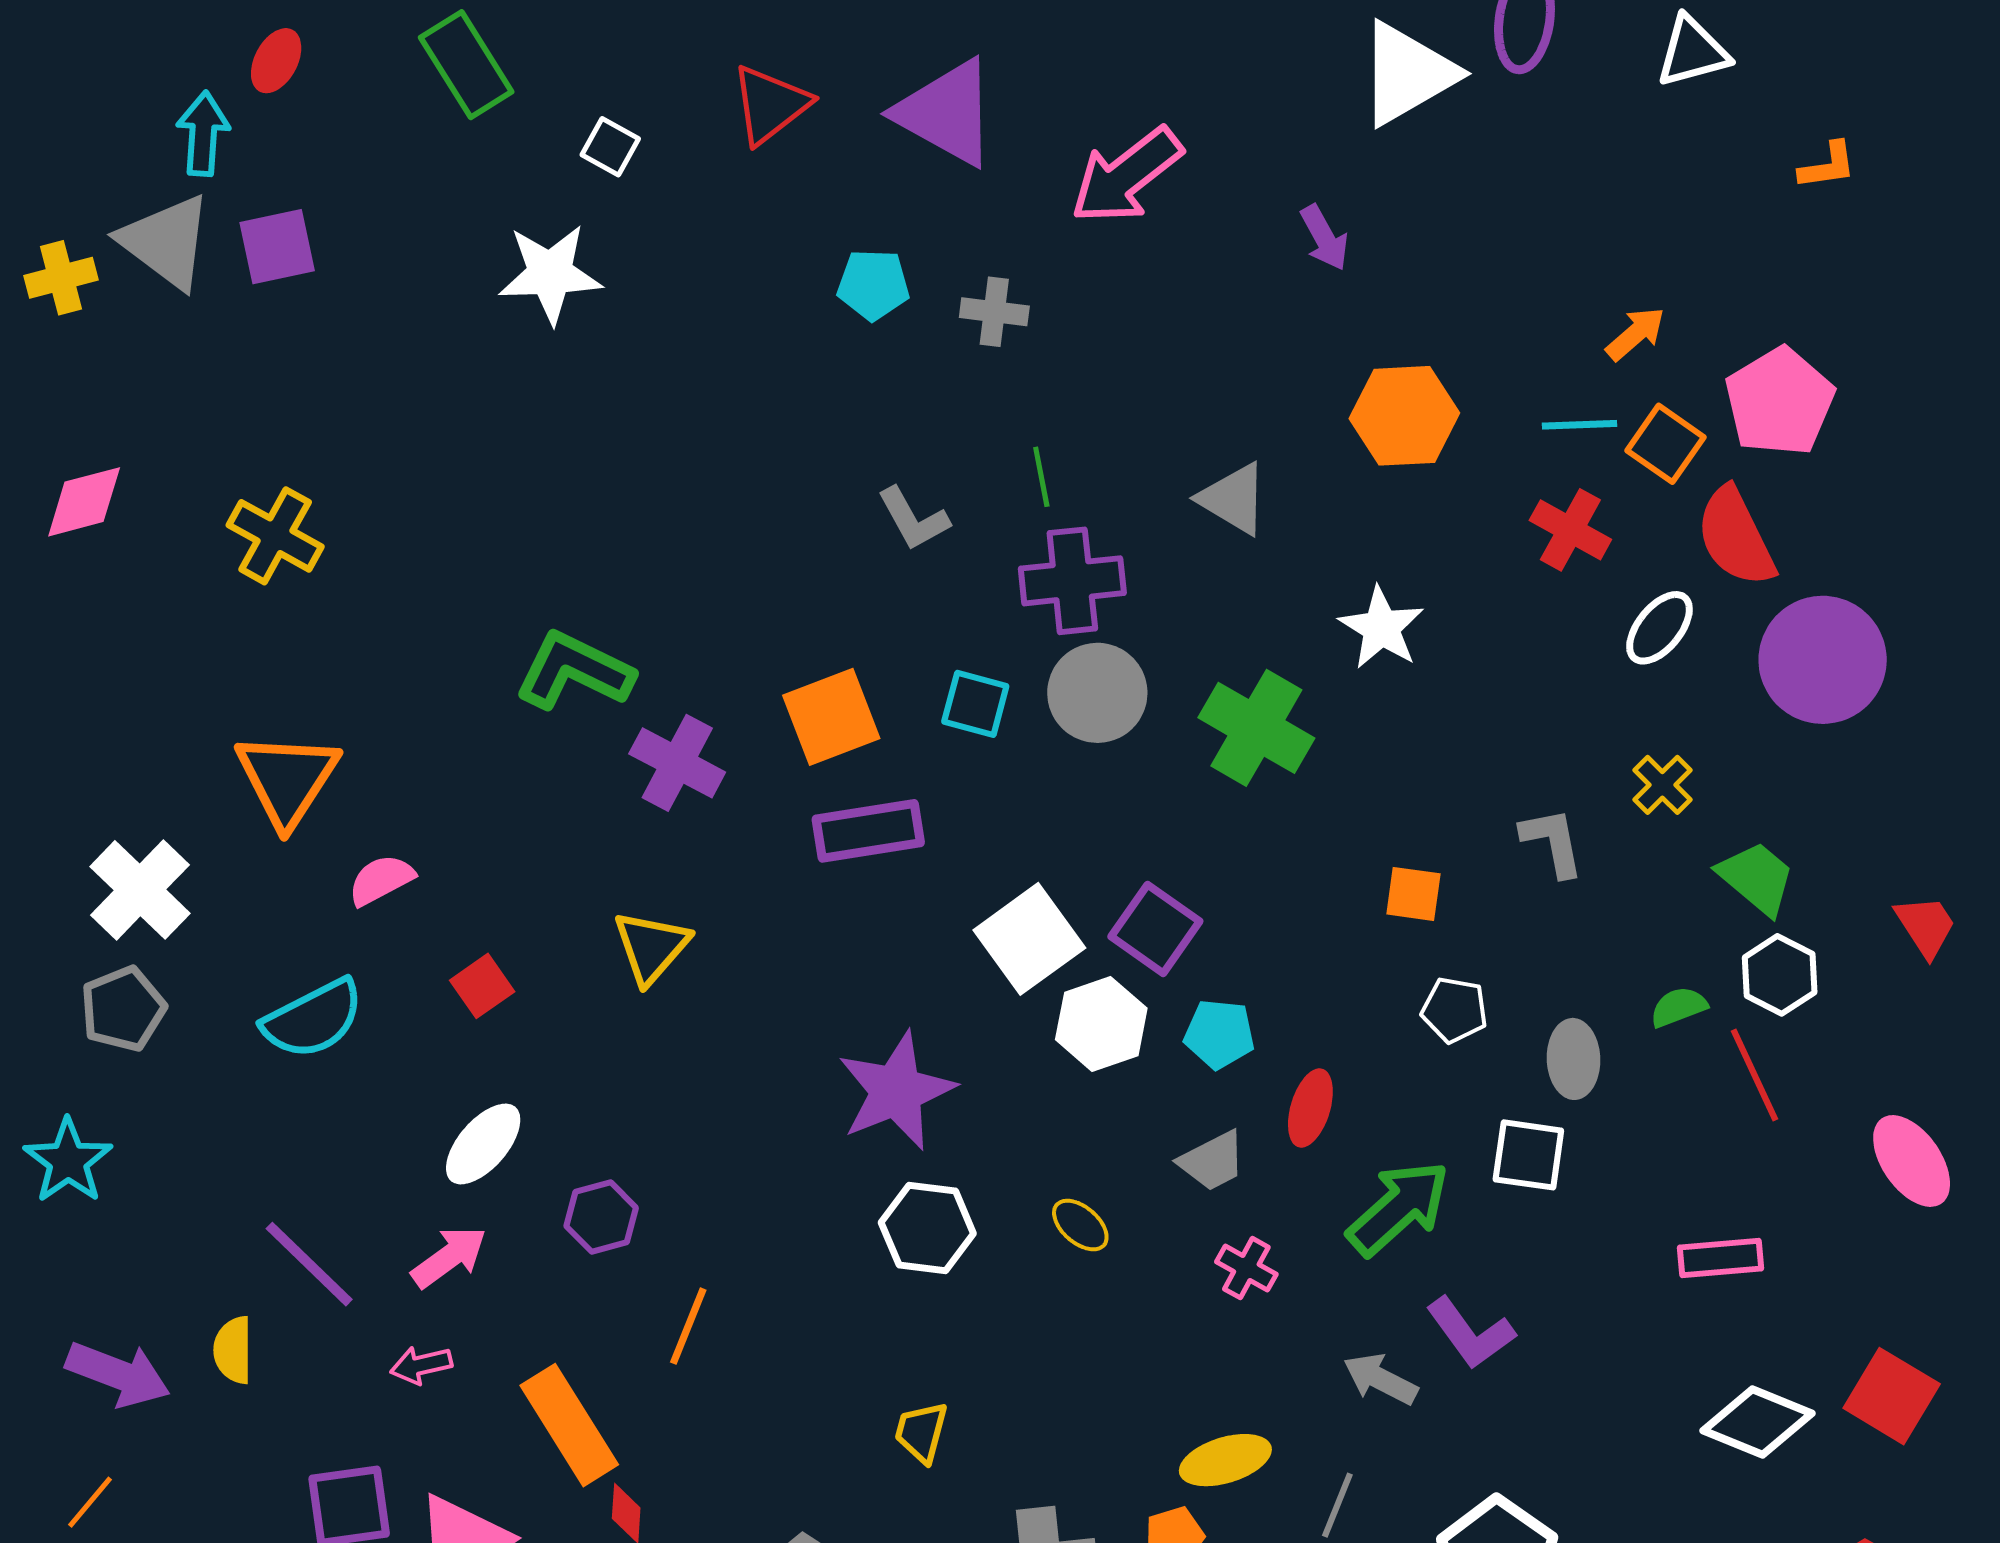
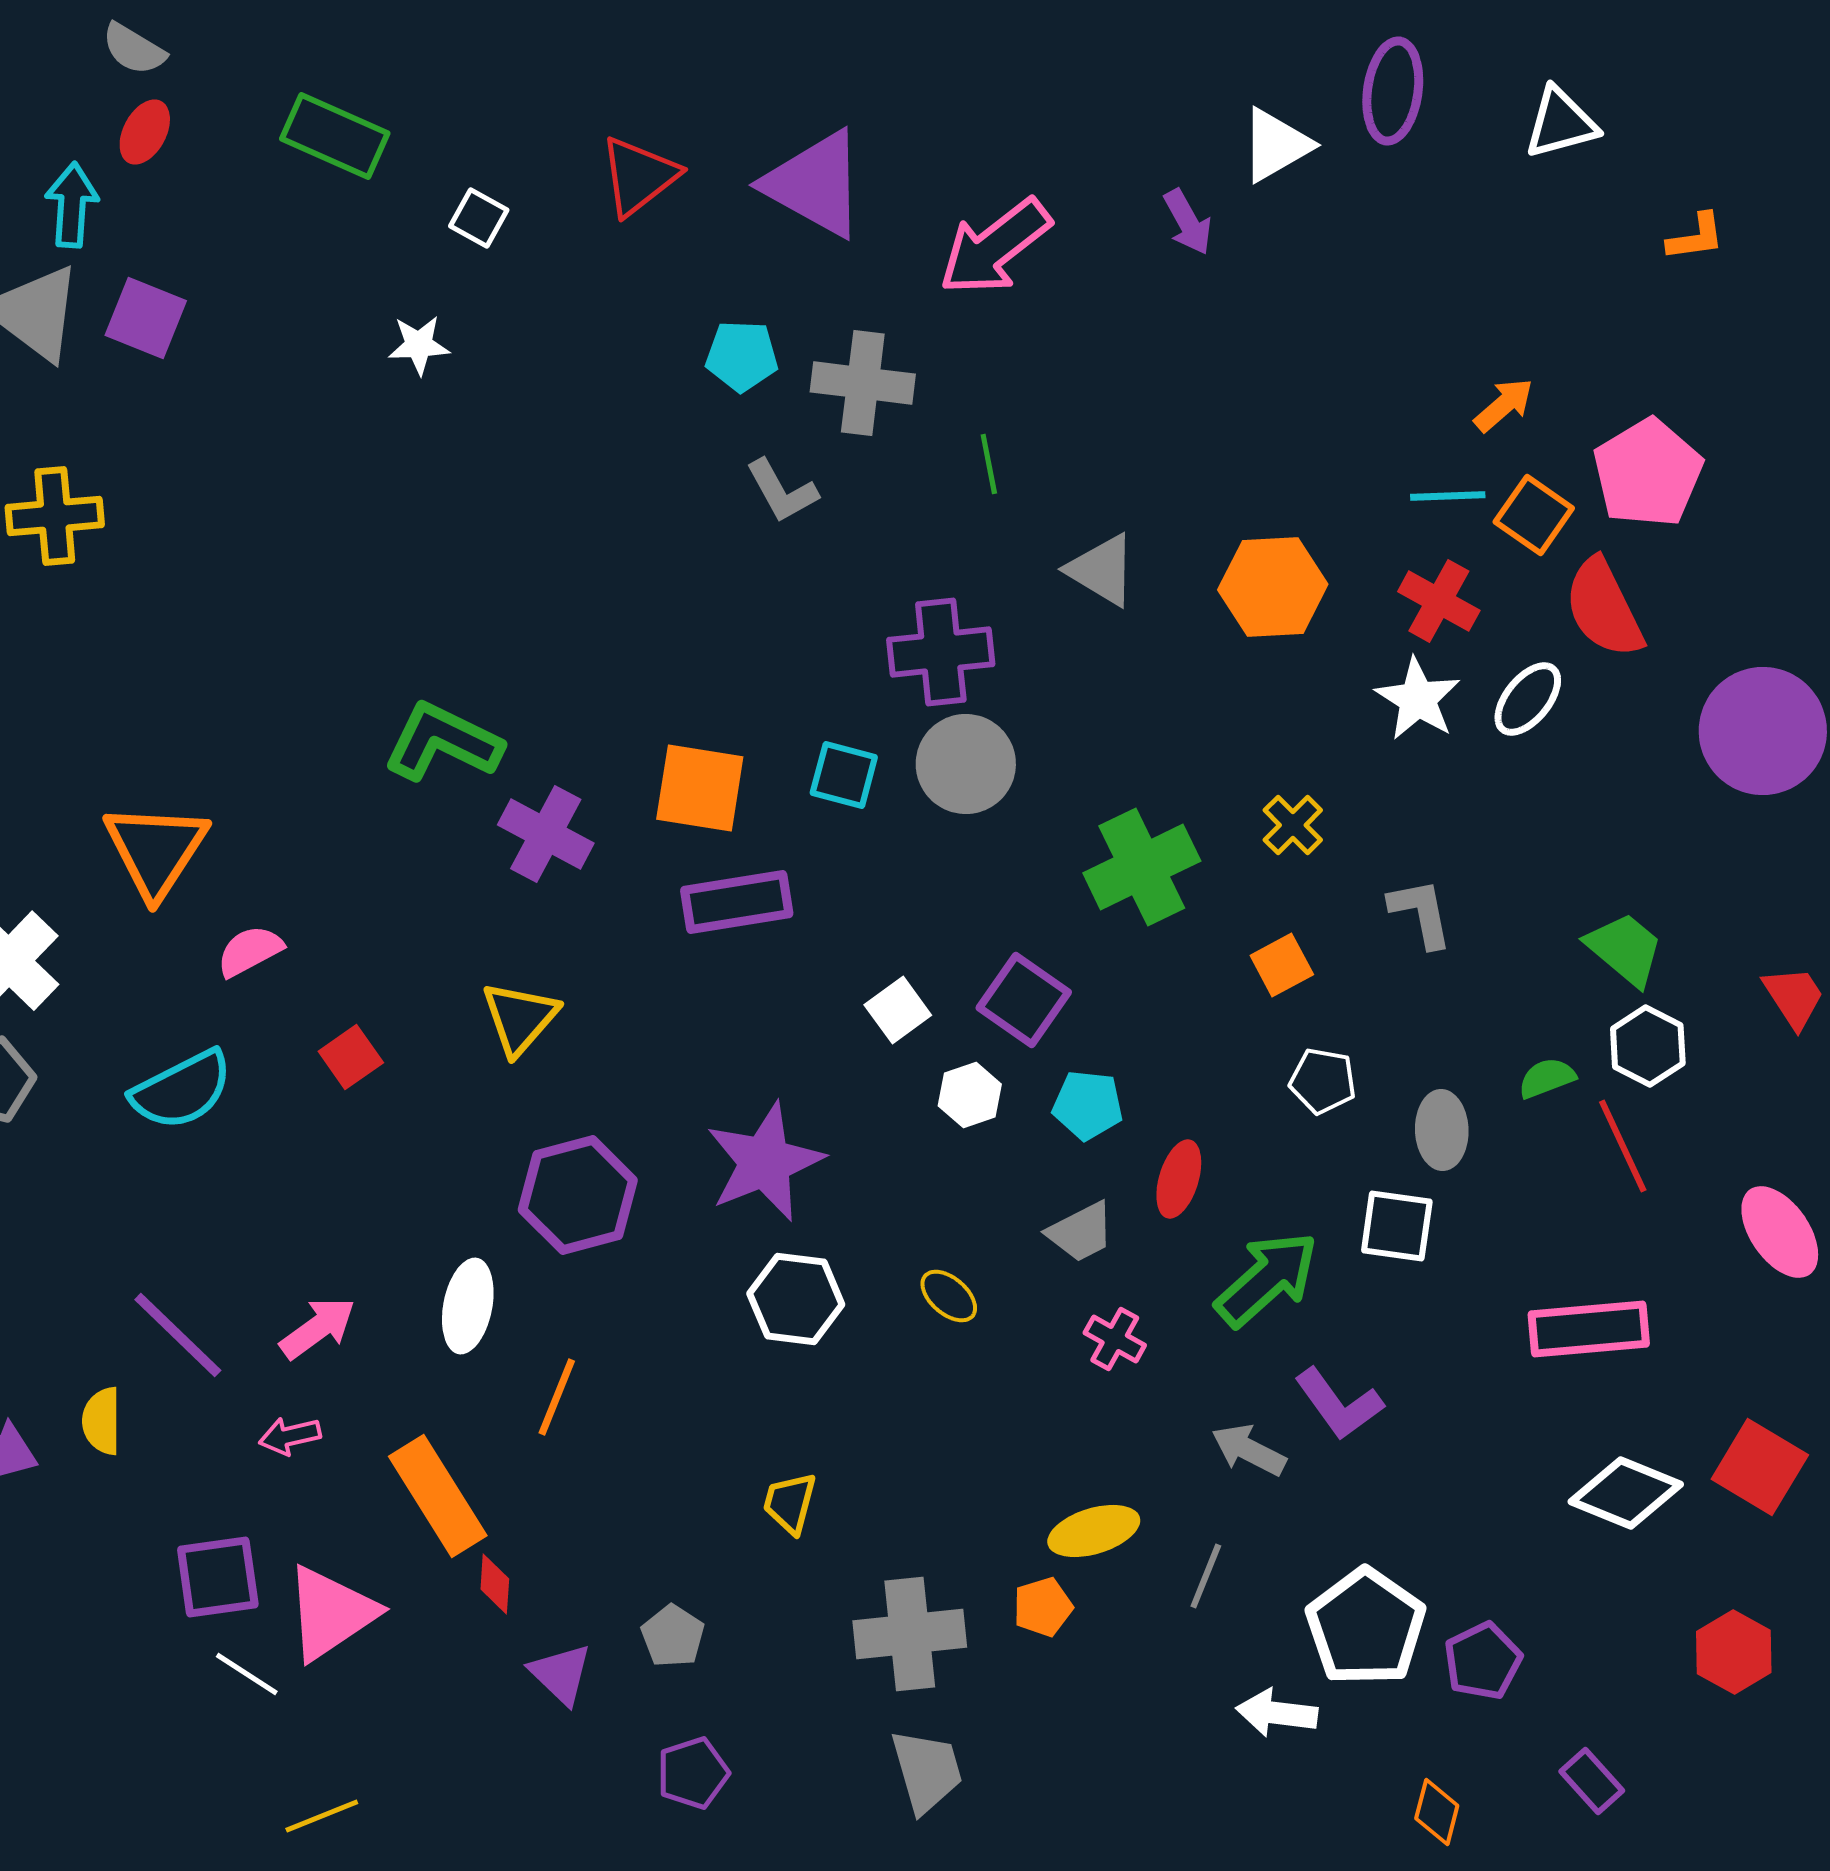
green rectangle: (466, 65) -> (335, 136), turned -34
white triangle: (1407, 74) -> (1276, 145), size x0.7
purple arrow: (1324, 238) -> (1188, 222), moved
purple square: (277, 247) -> (146, 318), turned 34
white star: (550, 274) -> (419, 345), size x0.6
gray cross: (994, 312) -> (863, 383), size x1.5
orange hexagon: (1404, 416) -> (1273, 587), moved
green line: (1041, 477) -> (989, 464), moved
gray L-shape: (913, 519) -> (782, 491), moved
yellow cross: (275, 536) -> (55, 516), moved, turned -34
white star: (1381, 628) -> (1418, 699), moved
purple circle: (1823, 660) -> (1763, 731), moved
orange square: (831, 717) -> (700, 788), turned 30
green cross: (1256, 728) -> (1142, 867), moved, turned 34
yellow cross: (1662, 785) -> (1293, 825), moved
orange square: (1413, 894) -> (1282, 965), turned -36
white square: (1029, 939) -> (898, 1010), size x0.6
white hexagon: (1101, 1024) -> (970, 1095), size x0.7
white ellipse: (483, 1144) -> (468, 1306), moved, turned -30
purple hexagon: (601, 1217) -> (578, 1195), moved, size x1.6
pink rectangle: (1721, 1258) -> (1589, 1329), size x1.4

